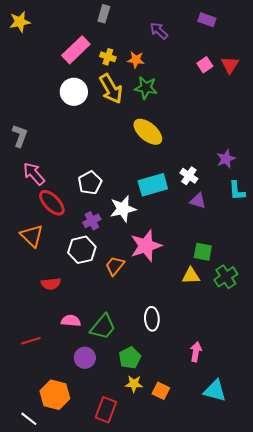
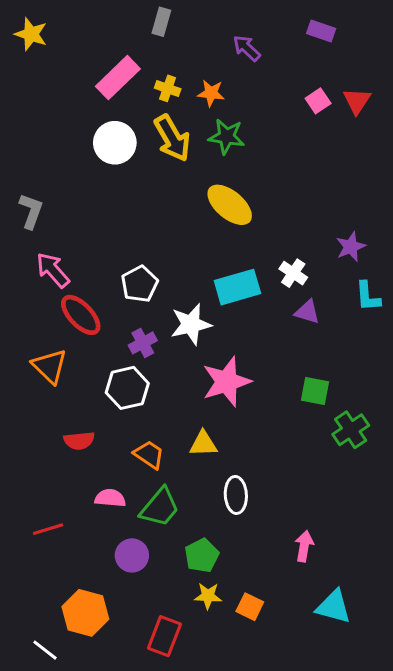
yellow star: (20, 22) -> (31, 34), turned 30
orange trapezoid: (115, 266) -> (149, 455), moved, turned 85
yellow triangle: (191, 276) -> (203, 444), moved

